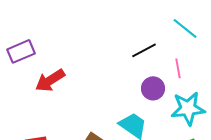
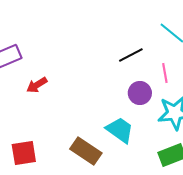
red arrow: (50, 80) -> (37, 85), size x0.7

